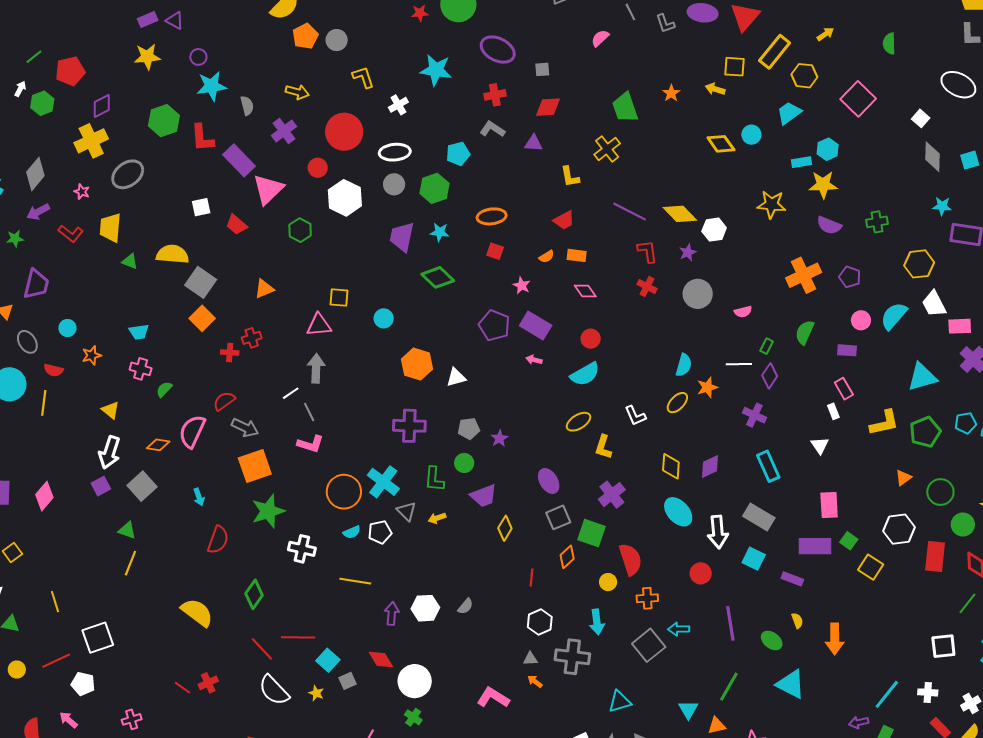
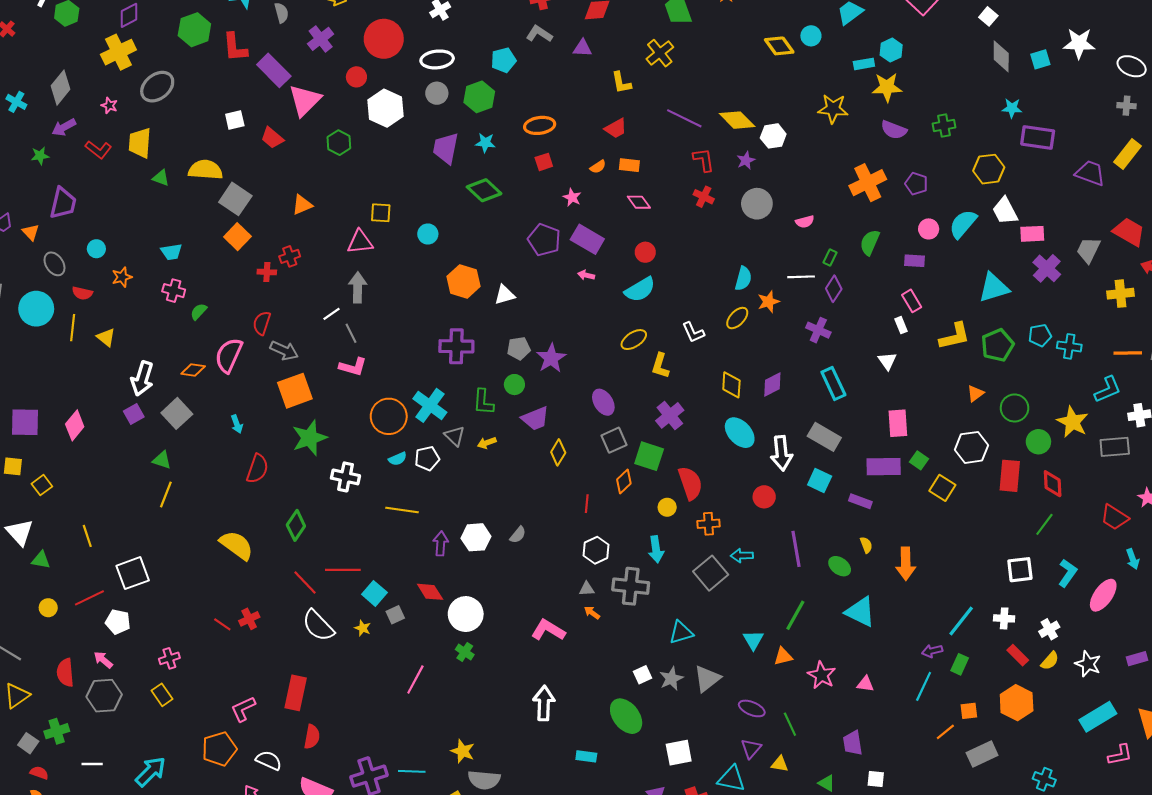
red square: (495, 251) -> (544, 162), turned -36
red semicircle: (224, 401) -> (262, 323), turned -35
yellow triangle: (110, 410) -> (106, 337), moved
purple star: (499, 438) -> (551, 358), size x1.6

